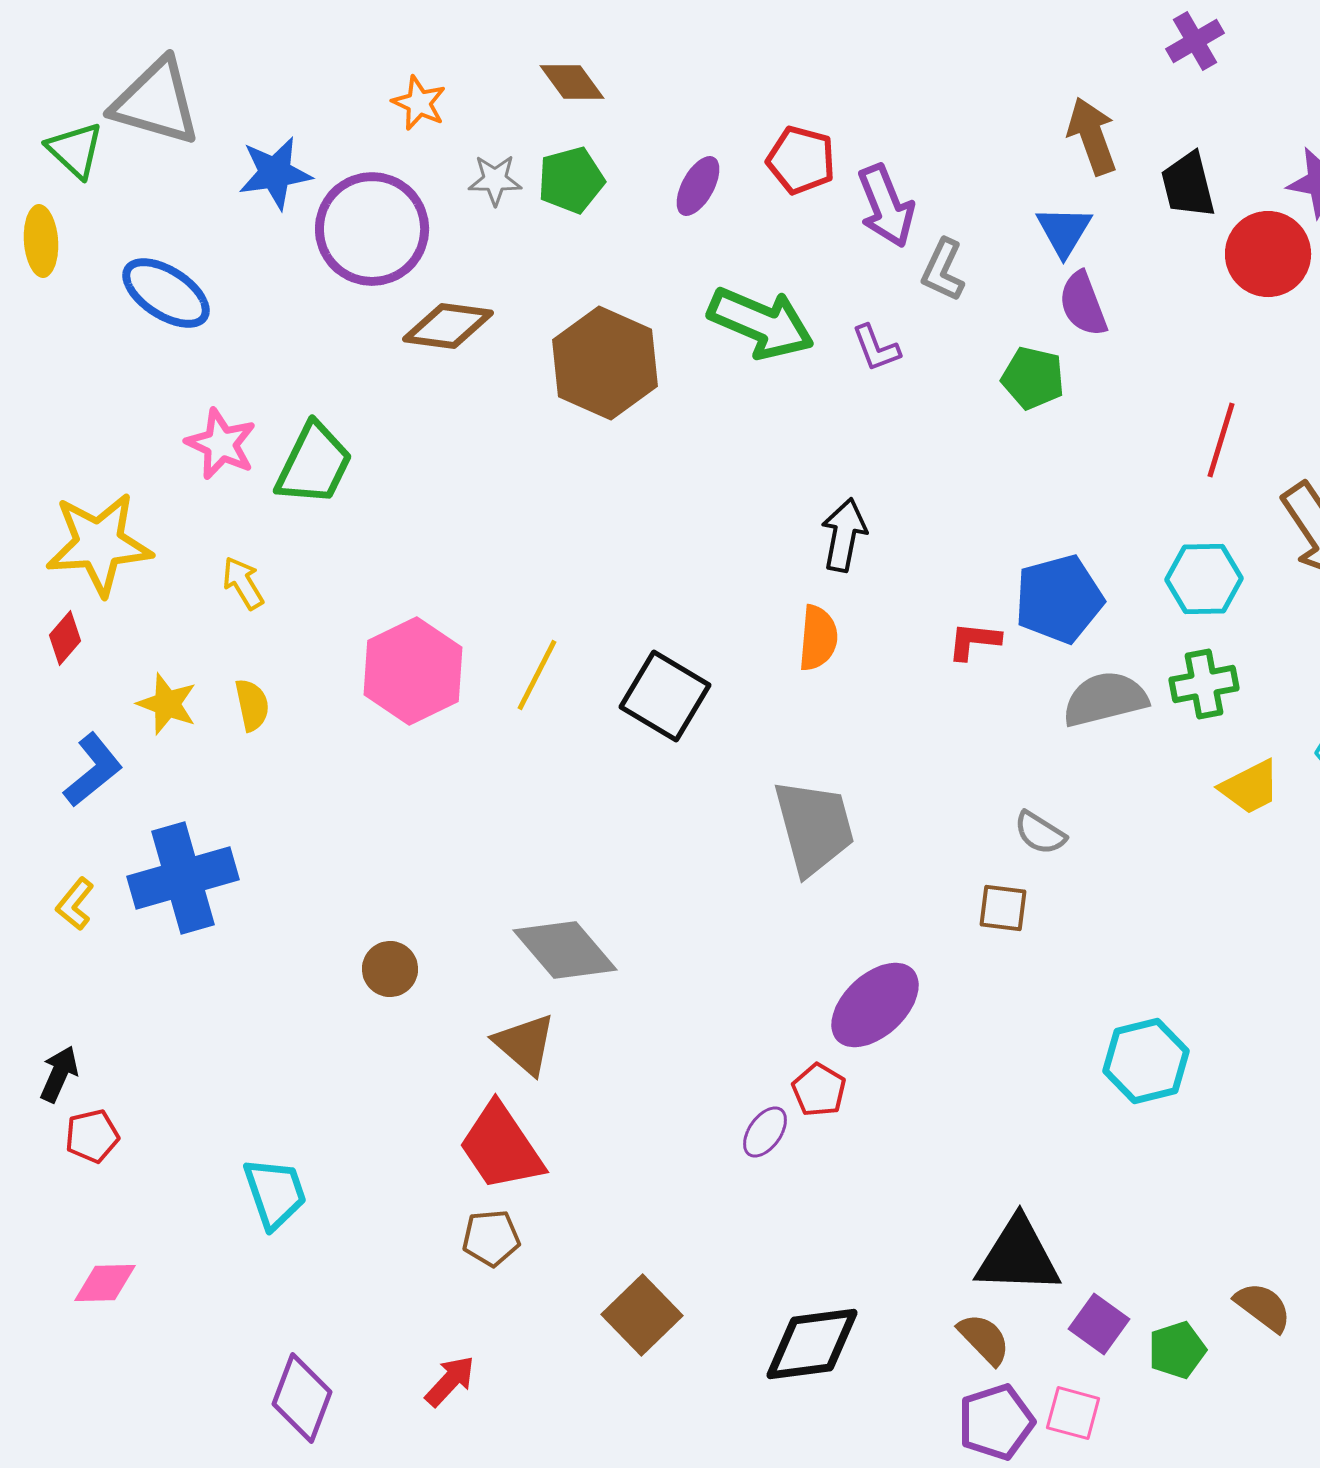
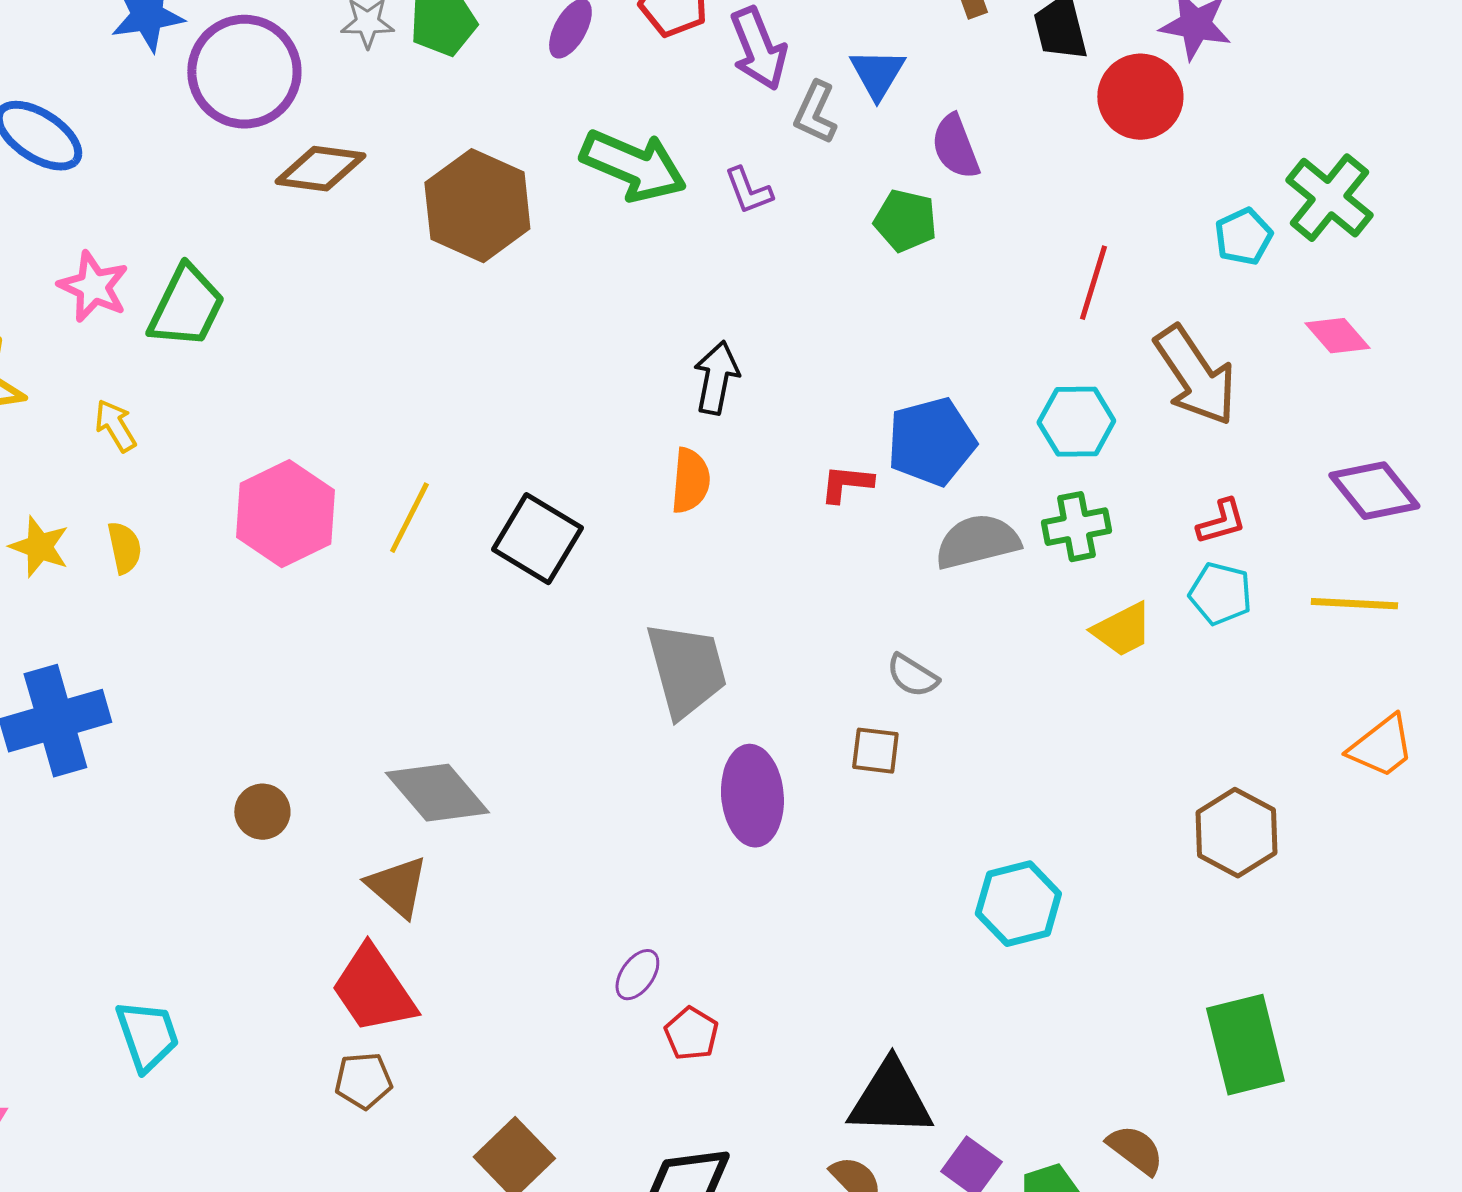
blue triangle: (1064, 231) -> (877, 74), moved
purple ellipse: (875, 1005) -> (752, 796), moved, turned -52
red pentagon: (819, 1090) -> (691, 1034), moved

